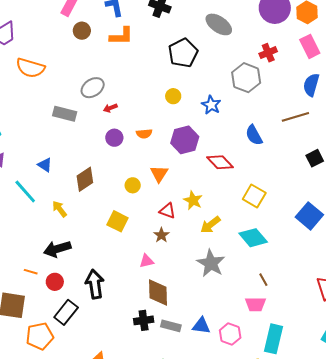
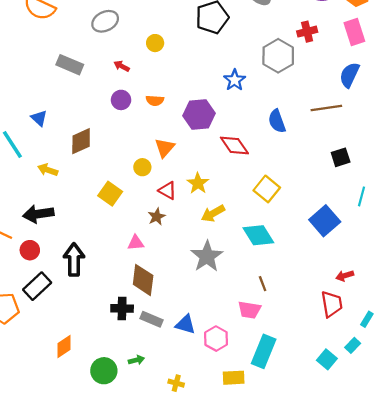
gray ellipse: (93, 88) -> (105, 21), moved
yellow circle: (173, 96) -> (155, 43), moved
red arrow: (110, 108) -> (122, 66), turned 40
yellow circle: (133, 185) -> (142, 167), moved
yellow arrow: (60, 209) -> (48, 170), turned -42

